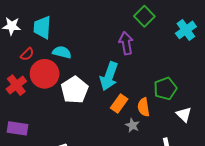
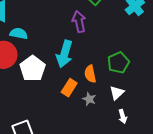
orange rectangle: (119, 103) -> (69, 88), moved
orange semicircle: (144, 107) -> (90, 74), moved
white triangle: (184, 114) -> (117, 93), moved, turned 35

